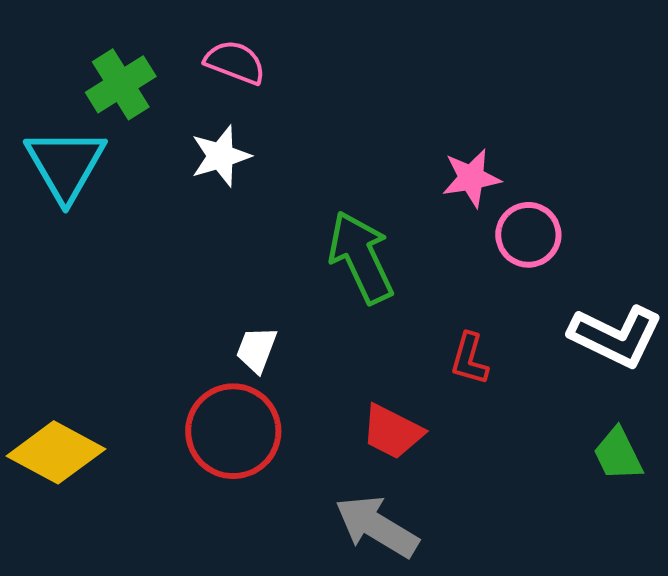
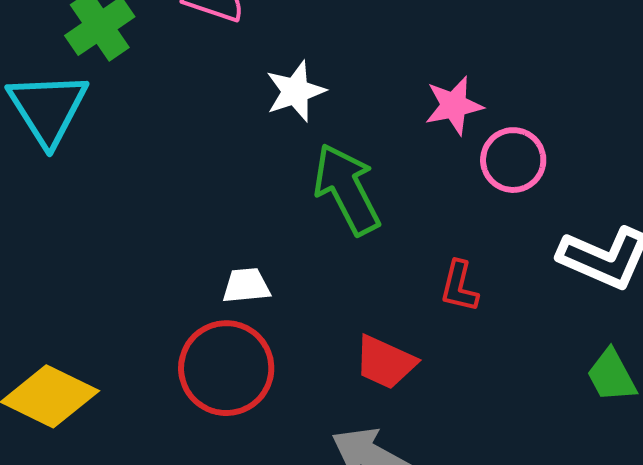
white star: (221, 156) -> (295, 91), moved
white trapezoid: (257, 350) -> (246, 286), turned 66

